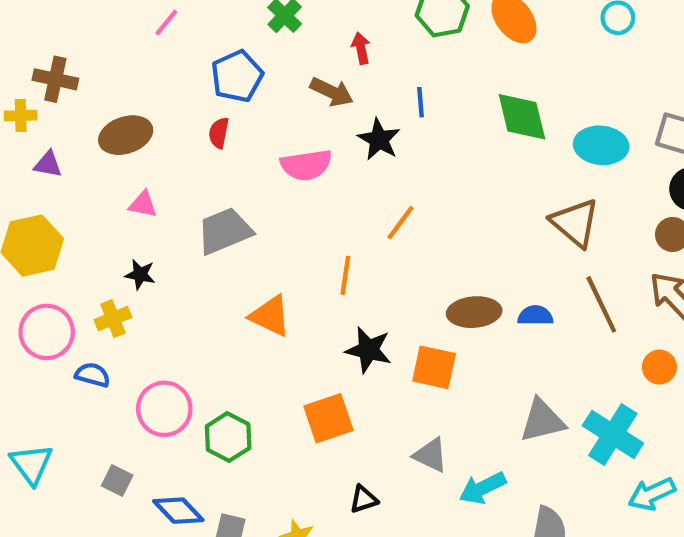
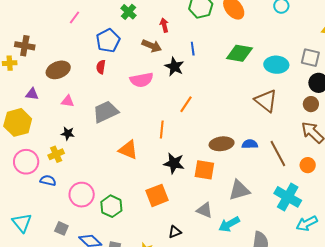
green diamond: (522, 117) -> (239, 53), turned -64
purple triangle: (48, 164) -> (32, 94), moved
brown line: (601, 304) -> (278, 153), moved
gray triangle: (542, 421) -> (239, 190), moved

